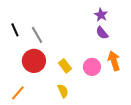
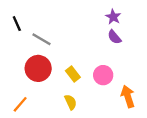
black line: (15, 30) -> (17, 24), moved
gray line: (37, 35) -> (41, 39), turned -30
orange arrow: (114, 61) -> (128, 96), moved

